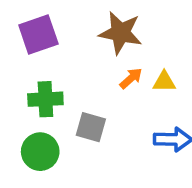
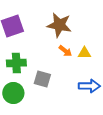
orange arrow: (131, 78) -> (65, 51), turned 80

